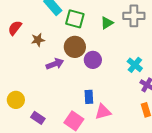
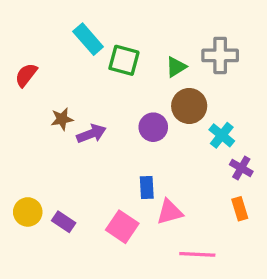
brown star: (38, 40) -> (62, 119), moved
brown circle: (75, 47) -> (189, 106), moved
yellow circle: (16, 100) -> (28, 212), moved

